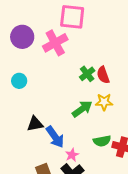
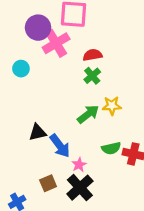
purple circle: (22, 37) -> (38, 28), moved
red semicircle: (103, 75) -> (93, 55), moved, turned 102
cyan circle: (19, 81) -> (21, 69), moved

